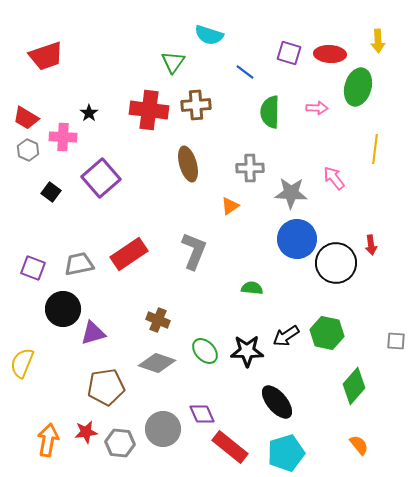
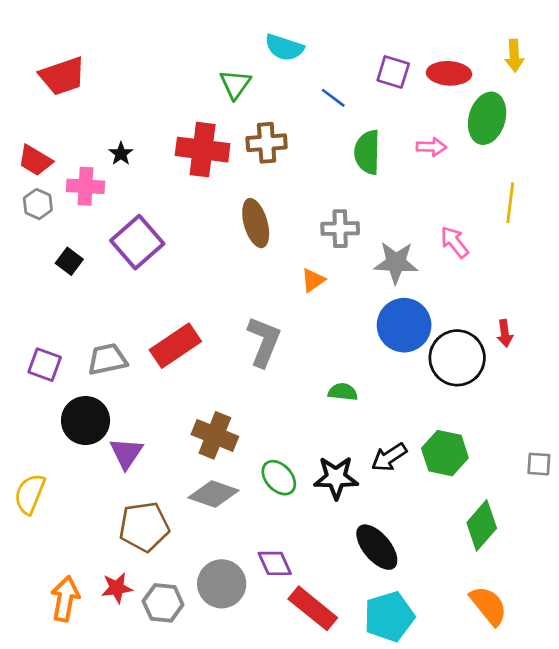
brown cross: (158, 320) -> (215, 435), size x1.4
purple triangle: (93, 333) -> (126, 453), turned -40
orange semicircle: (359, 445) -> (488, 606), size x1.5

